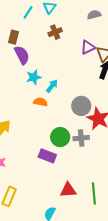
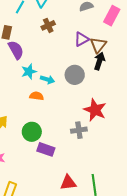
cyan arrow: (52, 86) -> (47, 79), turned 72
gray circle: (81, 106) -> (75, 75), moved
green circle: (60, 137) -> (32, 132), moved

